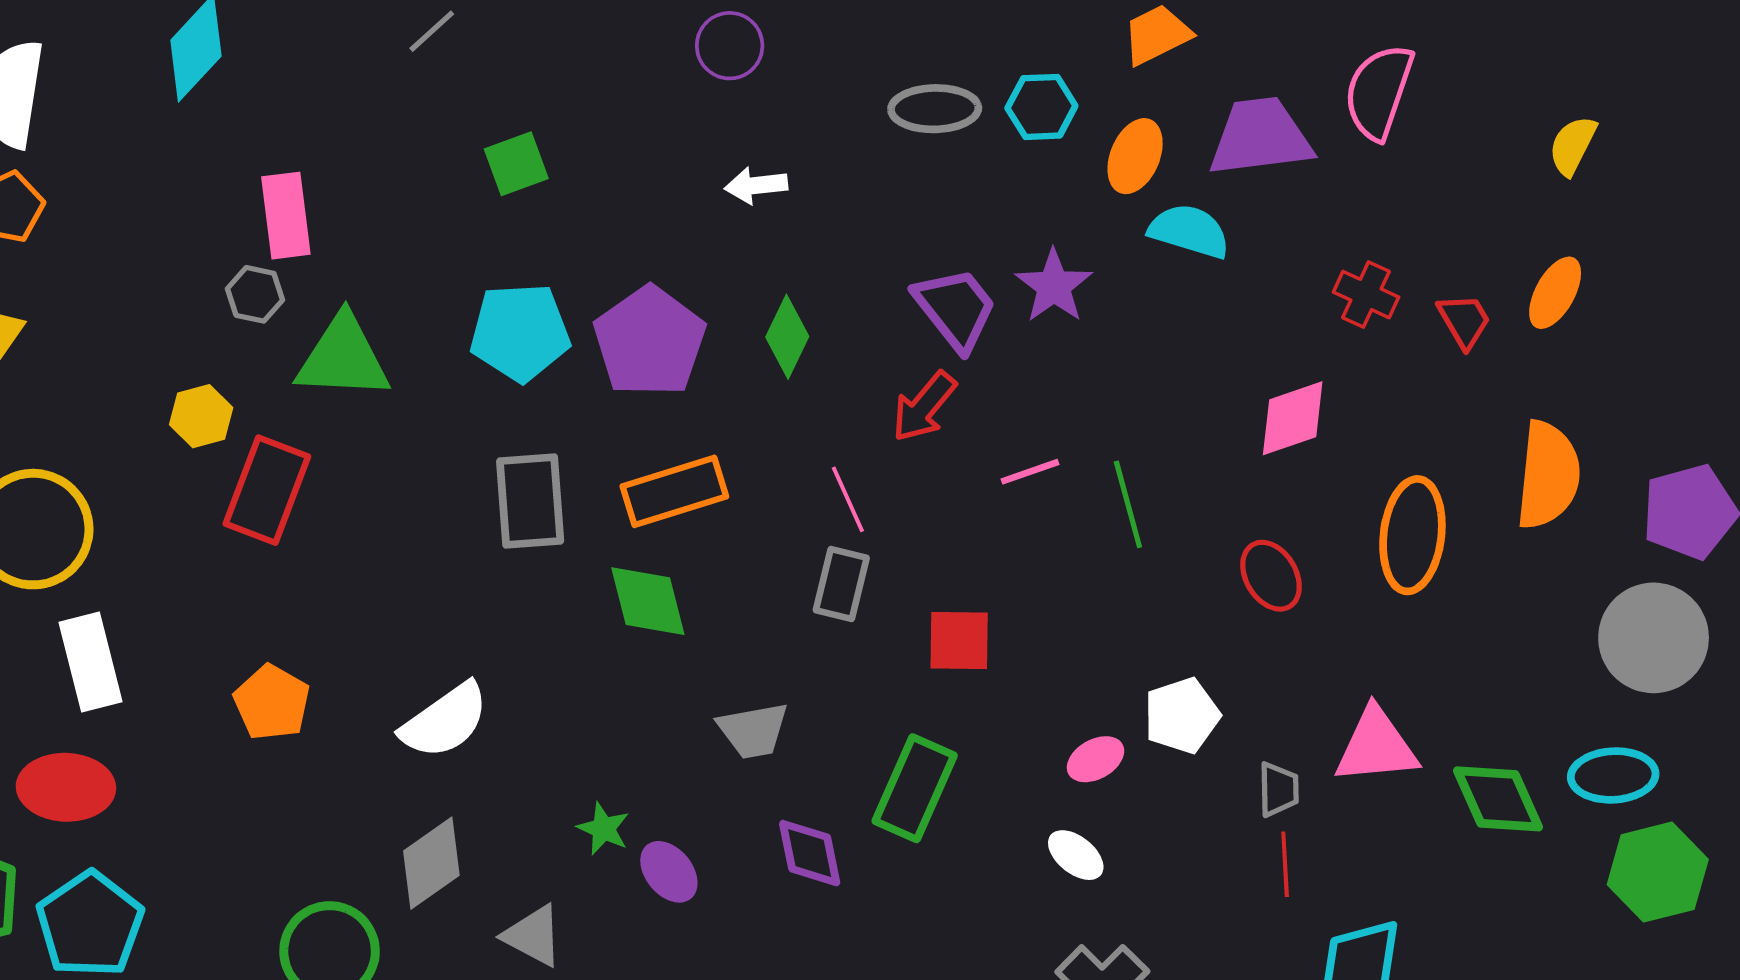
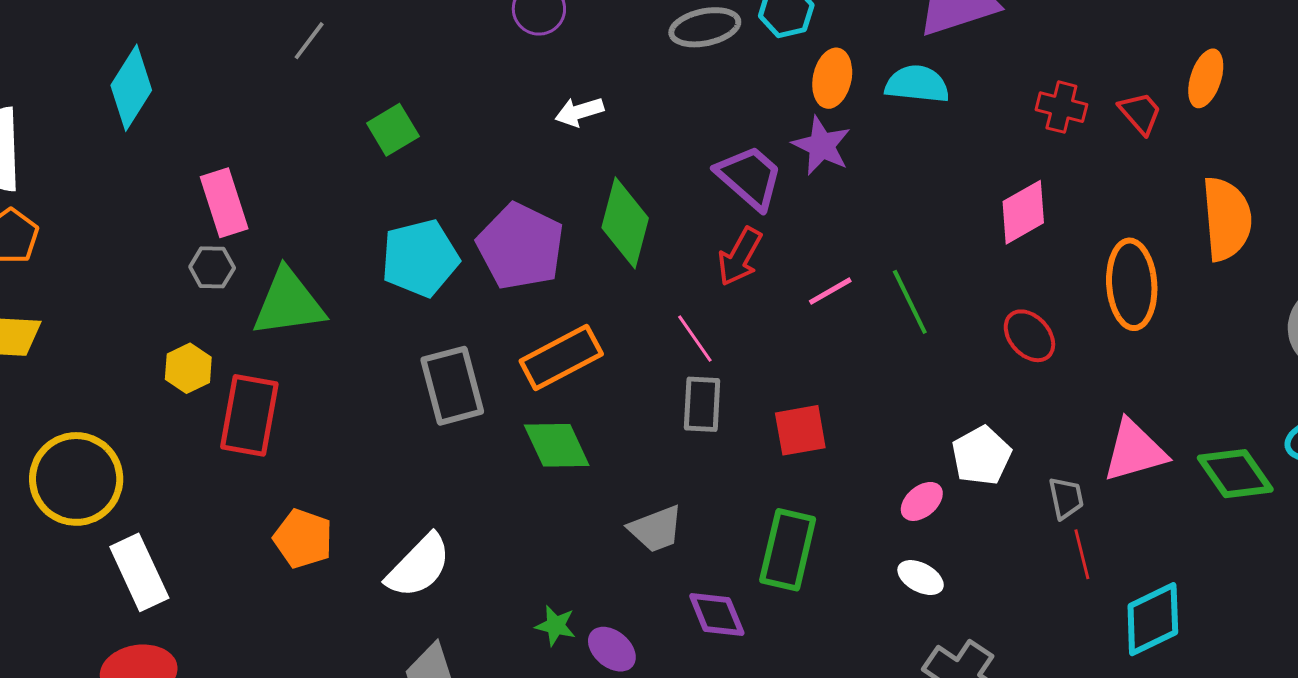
orange ellipse: (1135, 156) -> (832, 78), moved
green diamond: (787, 337) -> (625, 223), size x1.4
orange pentagon: (272, 702) -> (303, 539), moved

